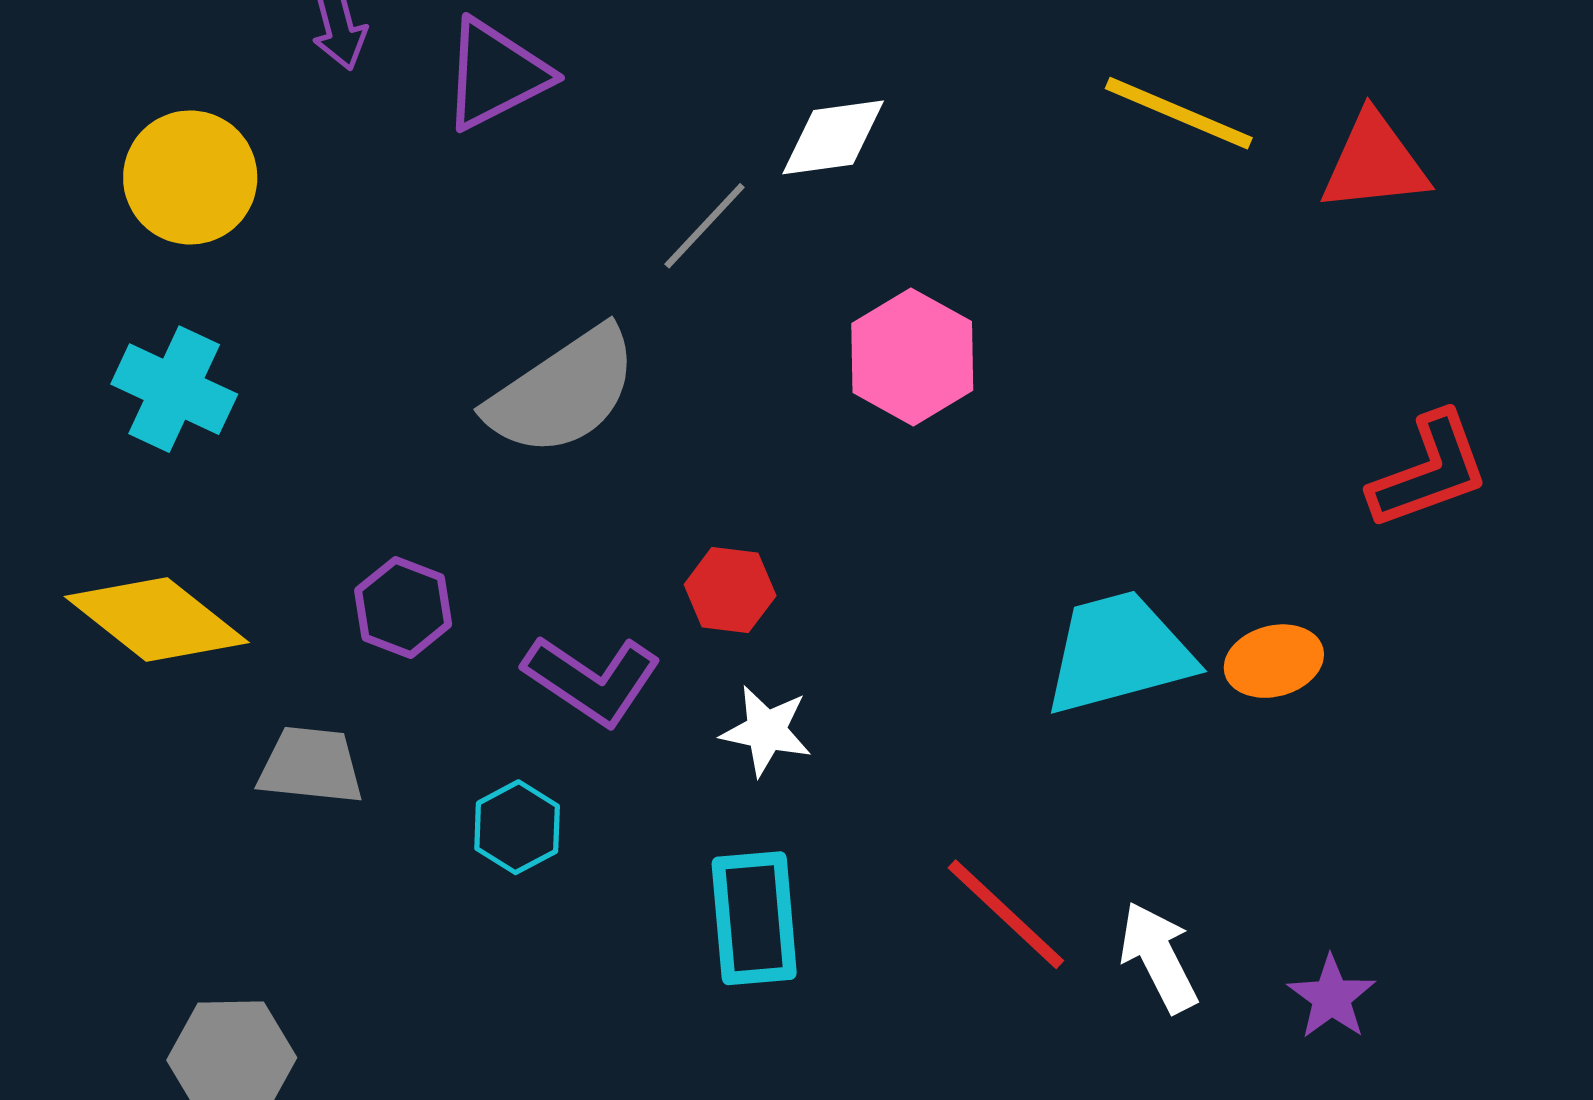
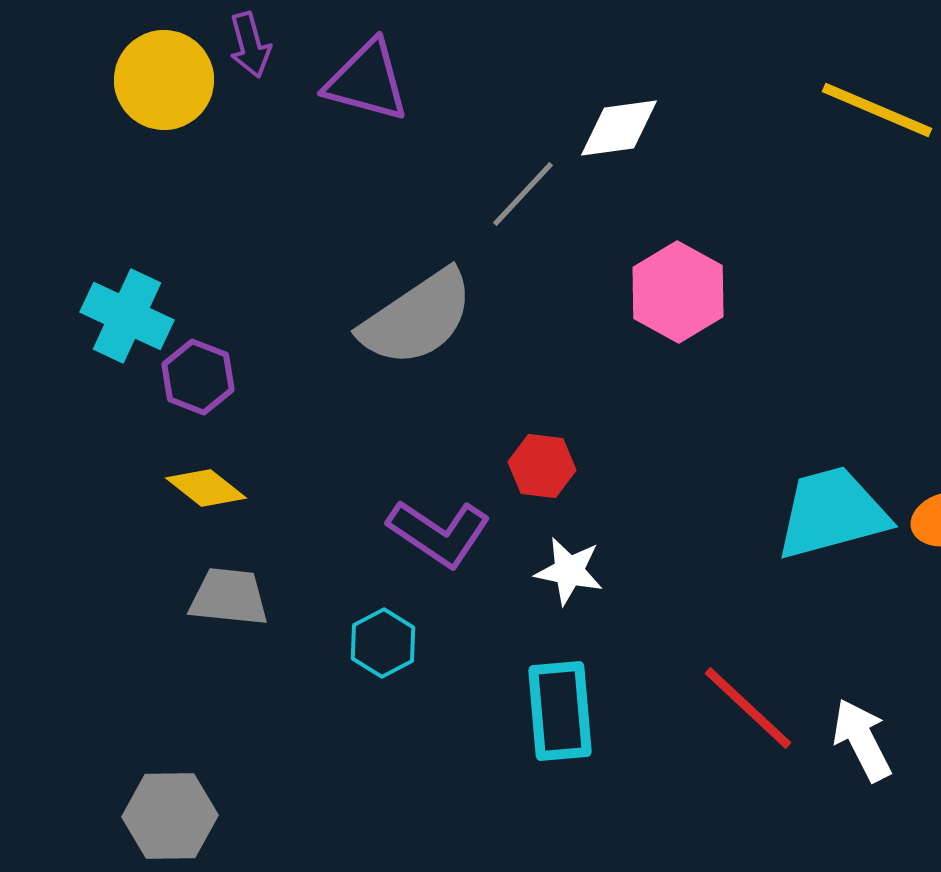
purple triangle: (496, 74) -> (367, 81), turned 42
yellow circle: (190, 177) -> (164, 80), moved
purple hexagon: (403, 607) -> (198, 377), moved
yellow diamond: (157, 620) -> (206, 488), moved, size x0.6

